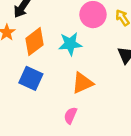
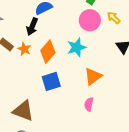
blue square: (31, 78) -> (51, 81), turned -30

